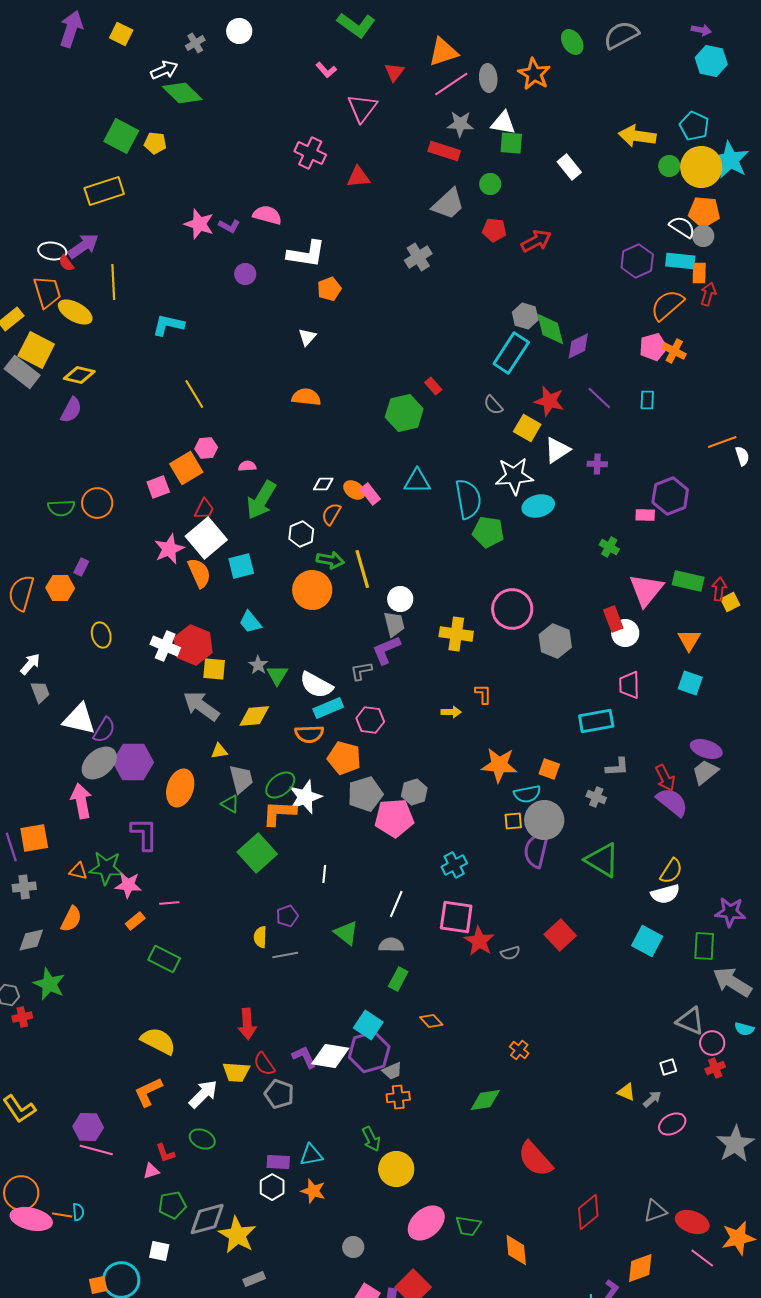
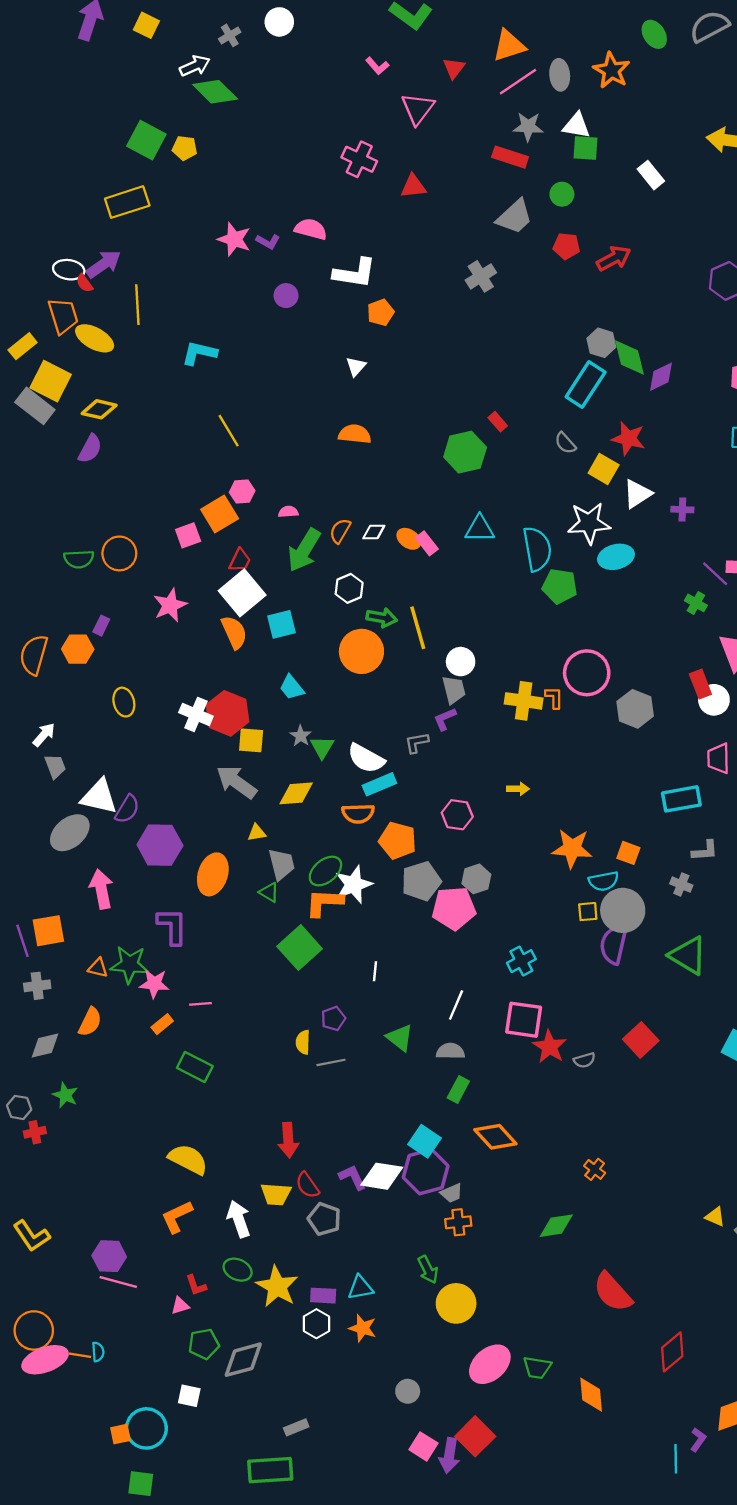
purple line: (599, 398) -> (715, 574), moved
orange semicircle: (331, 514) -> (340, 531), moved
pink star: (169, 549) -> (170, 605), moved
purple L-shape: (386, 650) -> (445, 719), size x0.7
orange L-shape: (483, 694) -> (554, 698), moved
pink hexagon: (370, 720) -> (457, 815), moved
gray ellipse: (99, 763) -> (70, 833), moved
green star: (49, 984) -> (65, 1095), size x0.7
orange diamond: (431, 1021) -> (495, 1137), size x1.6
white arrow: (203, 1094) -> (239, 1219), turned -64
pink ellipse: (31, 1219) -> (45, 1360), turned -33
yellow star: (237, 1235) -> (277, 1287), moved

